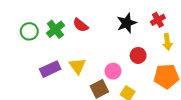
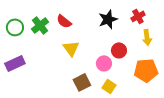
yellow triangle: (77, 66) -> (71, 48), moved
purple rectangle: (50, 69) -> (15, 63), moved
pink circle: (113, 71) -> (104, 63), moved

